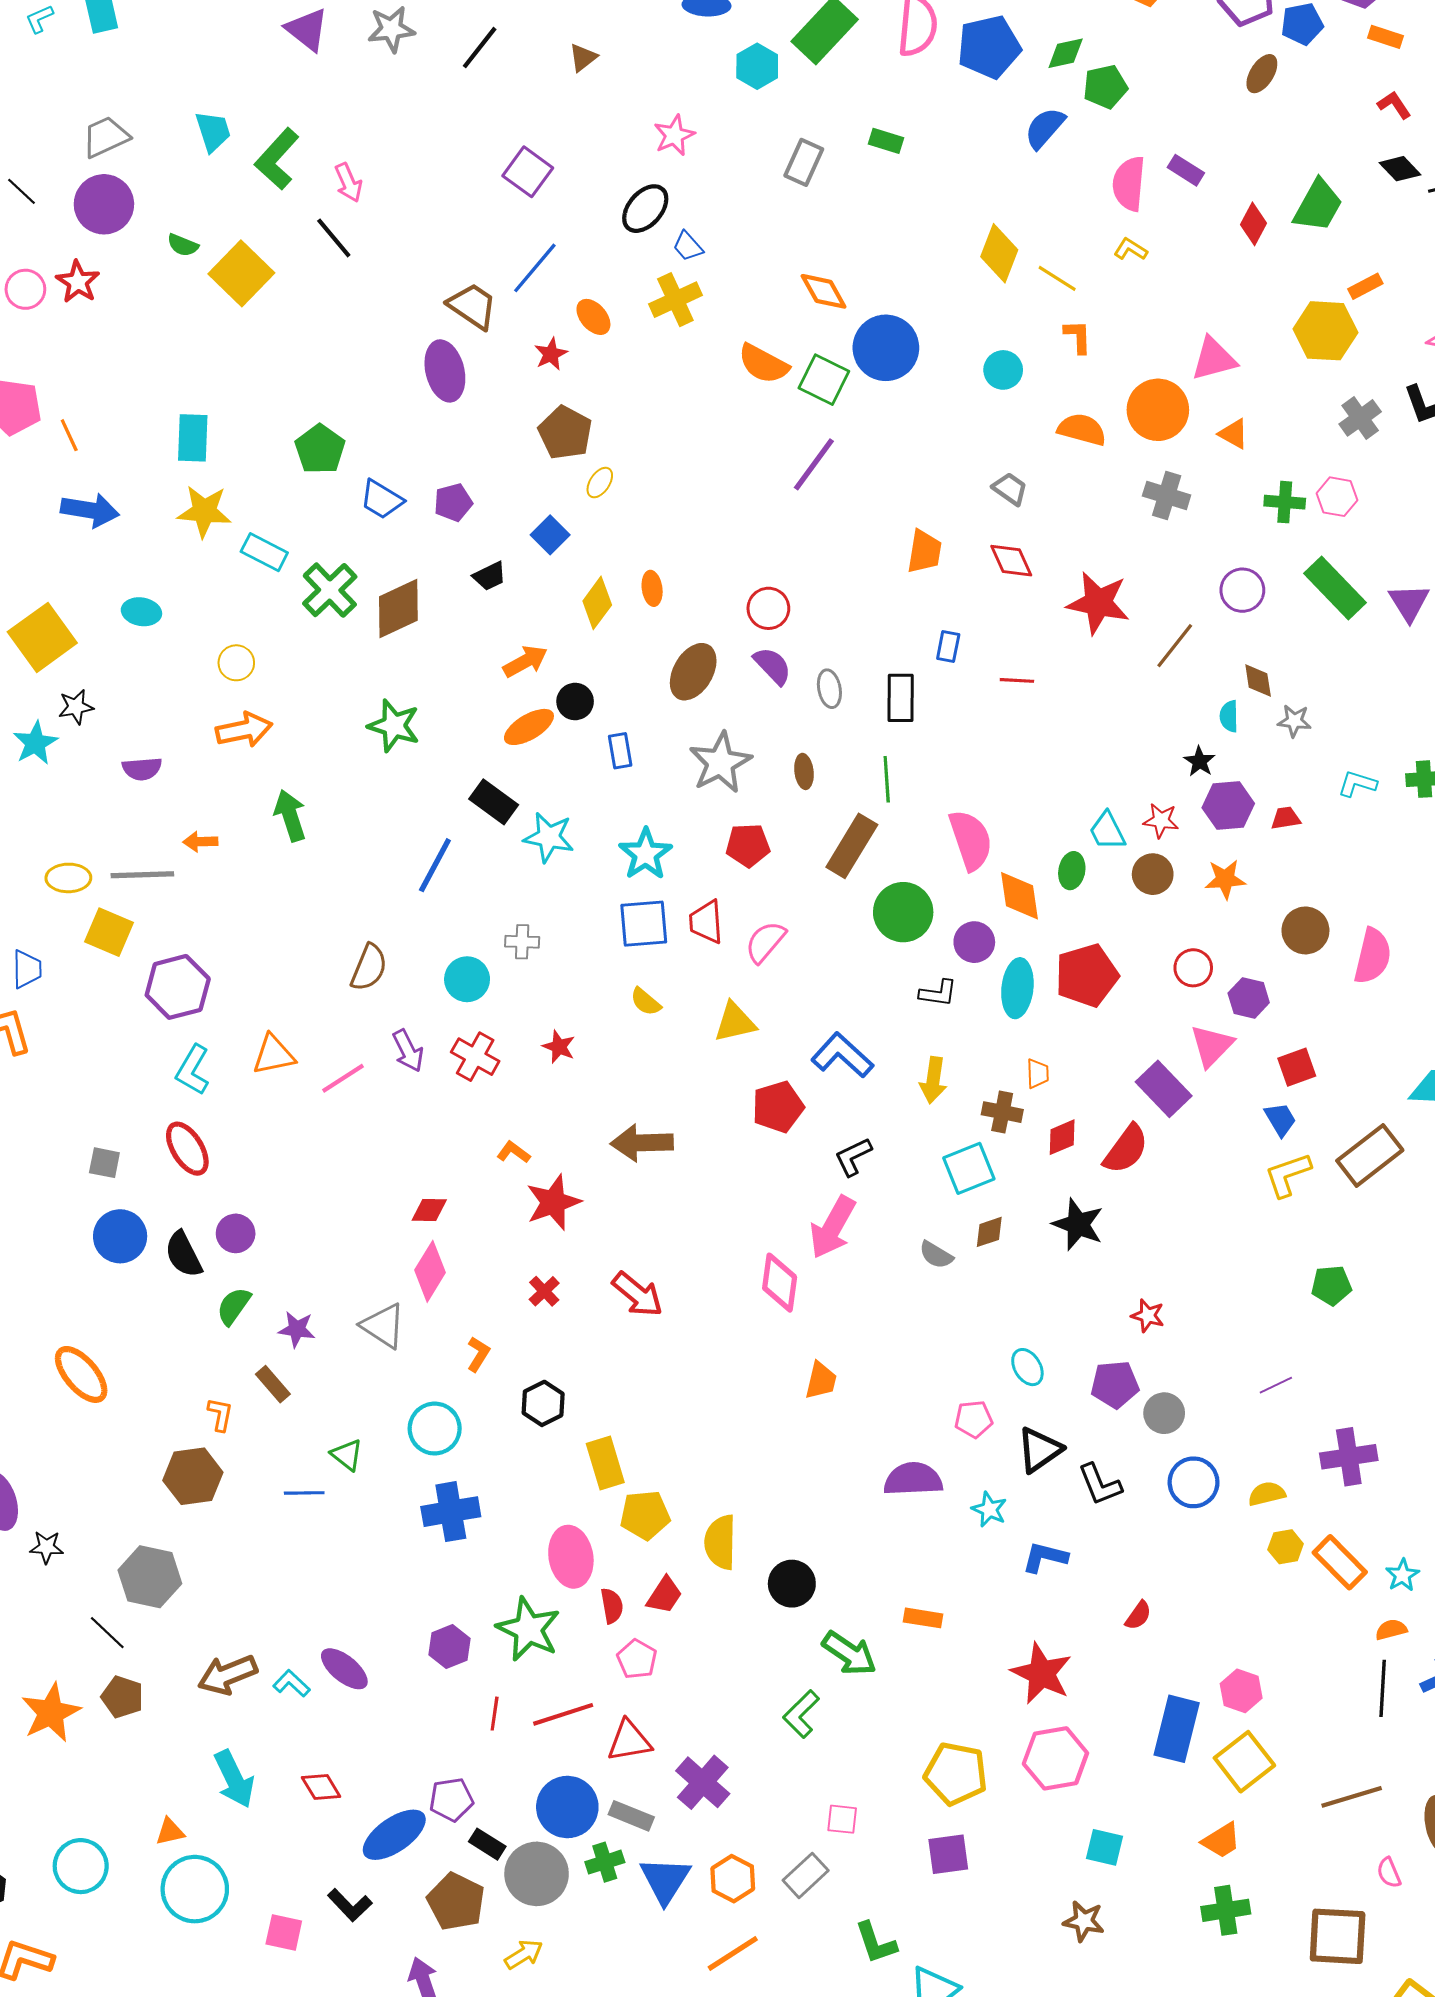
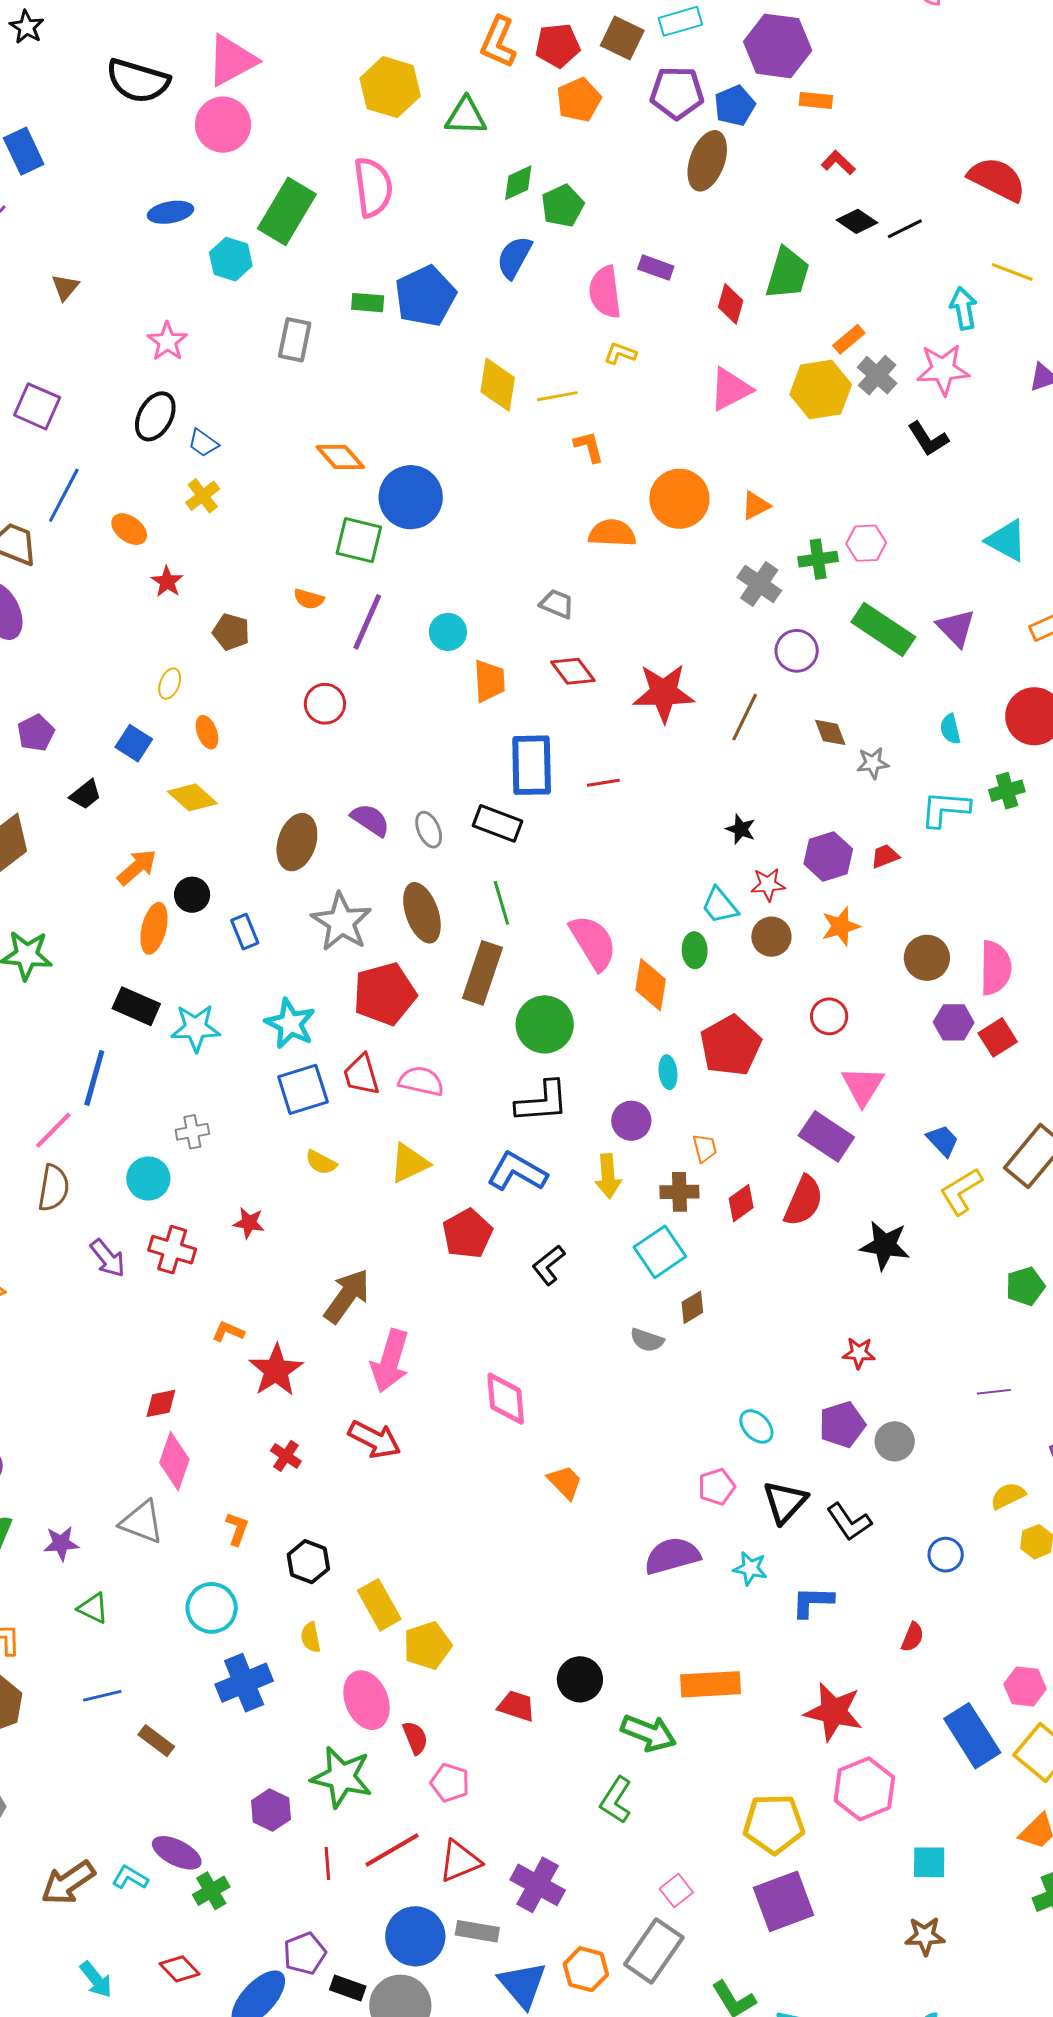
blue pentagon: (989, 47) -> (425, 296), moved
brown ellipse: (1262, 74) -> (707, 161), size x1.5
yellow line: (1057, 278) -> (557, 396), turned -30
yellow cross: (675, 300) -> (203, 496), size x0.7
red star: (551, 354) -> (167, 582), moved
pink triangle: (1214, 359) -> (730, 389), moved
orange semicircle: (763, 364) -> (309, 599), moved, size x0.6
cyan circle: (1003, 370) -> (448, 632), moved
gray cross: (1360, 418) -> (877, 375), moved
brown pentagon: (565, 433) -> (231, 632), moved, size x0.7
orange triangle: (1233, 434) -> (756, 506), turned -44
gray cross: (1167, 495) -> (759, 584), moved, turned 30
orange ellipse: (652, 588) -> (207, 732), moved
yellow diamond: (597, 603) -> (192, 797), turned -72
red circle: (768, 608) -> (325, 704), moved
blue rectangle: (948, 646) -> (532, 765), size x2.0
black rectangle: (901, 698) -> (498, 823), turned -57
cyan semicircle: (1229, 716) -> (950, 729), moved
orange ellipse: (529, 727) -> (154, 928), turned -33
black star: (1200, 761) -> (741, 829), moved
brown ellipse: (804, 771) -> (422, 913), size x1.8
cyan L-shape: (1357, 784) -> (945, 809), size x1.4
red pentagon: (748, 845) -> (385, 994), size x1.5
orange diamond: (1019, 896) -> (651, 985), turned 30
pink semicircle: (765, 942) -> (421, 1081), turned 75
purple circle: (974, 942) -> (631, 1121), moved
cyan ellipse: (1017, 988) -> (668, 1072), size x0.6
black L-shape: (938, 993) -> (542, 1102), moved, size x1.5
purple hexagon: (1249, 998) -> (954, 1022), moved
red square: (1297, 1067) -> (998, 1037), moved
pink line: (343, 1078) -> (53, 1130), moved
brown arrow: (642, 1143) -> (347, 1296), turned 140
black star: (1078, 1224) -> (885, 1245), moved
pink arrow: (833, 1227) -> (390, 1361), moved
orange trapezoid: (821, 1380) -> (565, 1482), turned -45
brown rectangle: (273, 1384) -> (156, 1741), moved
purple line: (1276, 1385) -> (994, 1392), turned 32
green triangle: (347, 1455) -> (93, 1608), moved
blue circle: (1194, 1482) -> (946, 1555), moved, size x0.7
yellow semicircle: (720, 1542) -> (311, 1637), moved, size x0.6
red trapezoid: (664, 1595) -> (516, 1706), moved, turned -93
orange rectangle: (923, 1618) -> (710, 1684), size x1.6
blue rectangle: (1177, 1729) -> (972, 1736), turned -34
cyan arrow: (234, 1779) -> (96, 1979), size x0.7
pink square: (842, 1819) -> (676, 1891), turned -32
purple square: (948, 1854) -> (783, 1901), size x1.4
green cross: (605, 1862) -> (211, 1891), moved
gray rectangle: (806, 1875) -> (654, 1951), size x1.4

